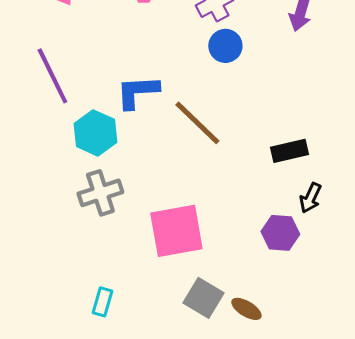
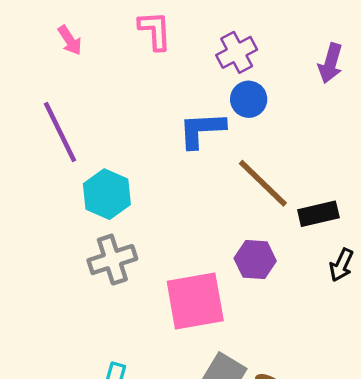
blue L-shape: (137, 92) -> (202, 130), moved
brown line: (197, 123) -> (263, 183), moved
purple hexagon: (280, 233) -> (255, 260), moved

